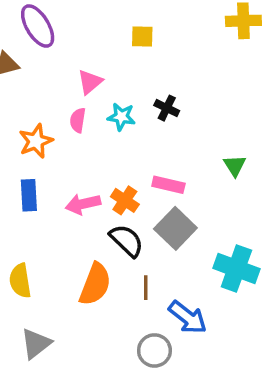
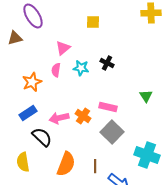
blue rectangle: (29, 195) -> (28, 113), turned 60
black semicircle: (127, 241) -> (42, 137), moved

